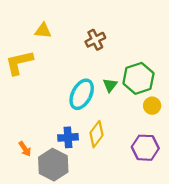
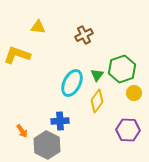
yellow L-shape: (19, 62) -> (17, 55), turned 32
yellow diamond: (96, 134) -> (97, 101), moved

